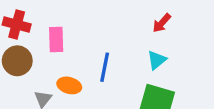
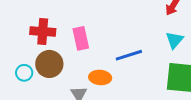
blue line: (105, 67) -> (129, 55), turned 72

